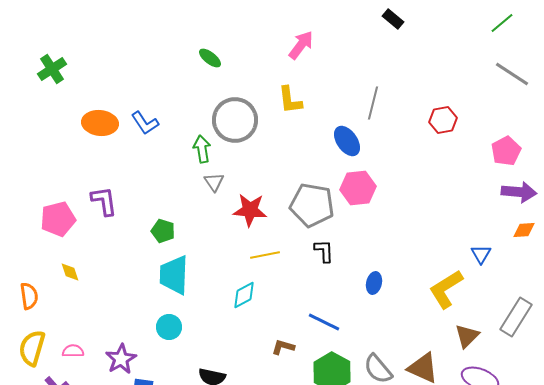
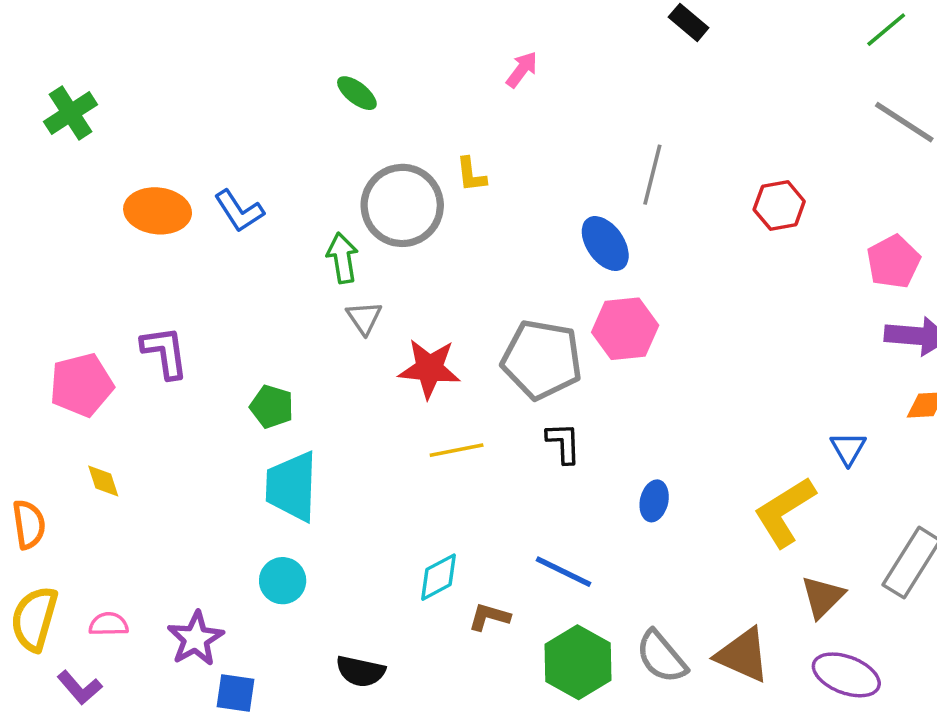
pink arrow: (301, 45) -> (522, 70), size x0.7
yellow L-shape: (290, 100) -> (471, 175), moved, size x0.7
cyan diamond: (244, 295) -> (438, 577), moved

